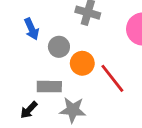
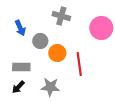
red line: (112, 78) -> (79, 64), turned 30
gray rectangle: (49, 87) -> (21, 67), moved

